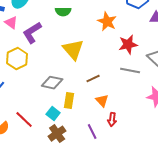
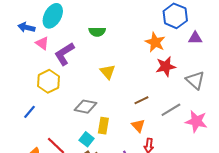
orange star: (107, 22) -> (155, 42), moved
yellow triangle: (73, 50) -> (108, 72), size x0.7
gray line: (130, 71) -> (171, 110), moved, turned -42
brown line: (93, 79) -> (141, 100), moved

